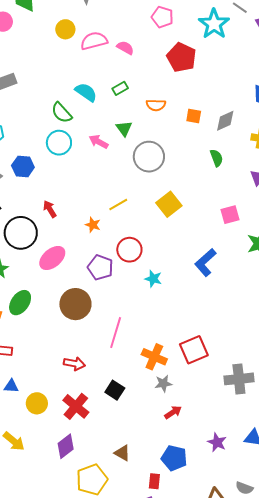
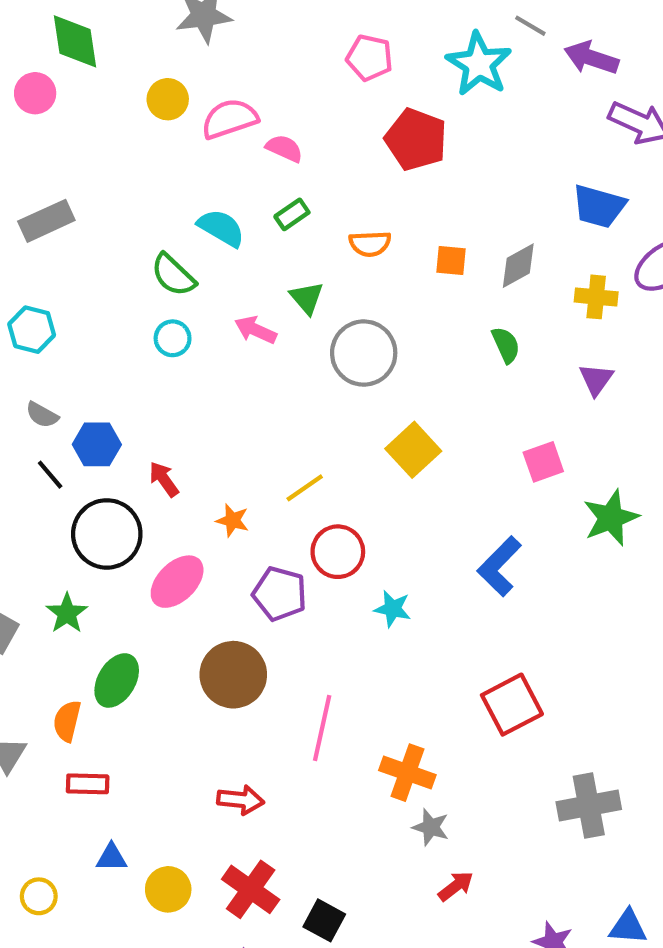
pink semicircle: (125, 48) -> (284, 148), moved
cyan circle: (59, 143) -> (173, 338), size x0.7
blue hexagon: (23, 166) -> (97, 444), moved
yellow line: (118, 204) -> (305, 488), moved
orange star: (93, 225) -> (232, 520), moved
red square: (194, 350) -> (512, 705), moved
gray star: (163, 383) -> (431, 827), turned 30
black square: (115, 390) -> (324, 920), moved

